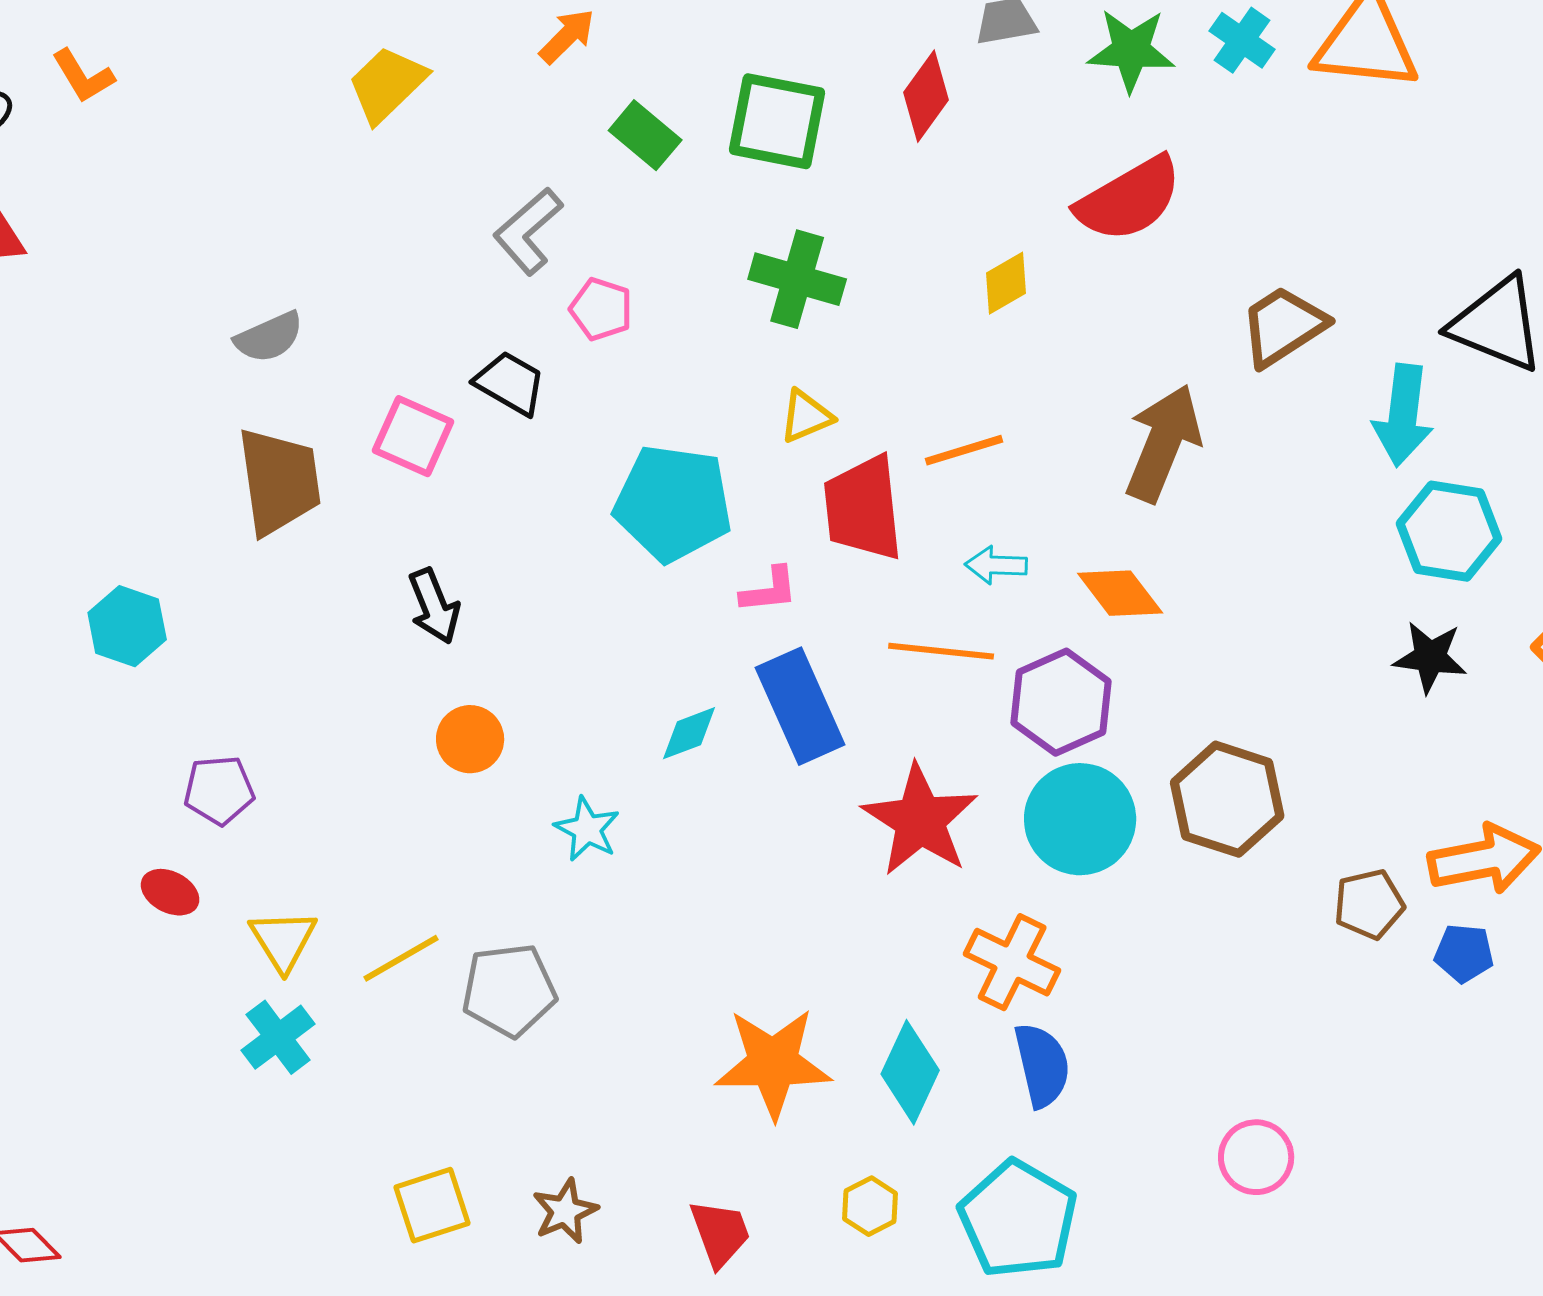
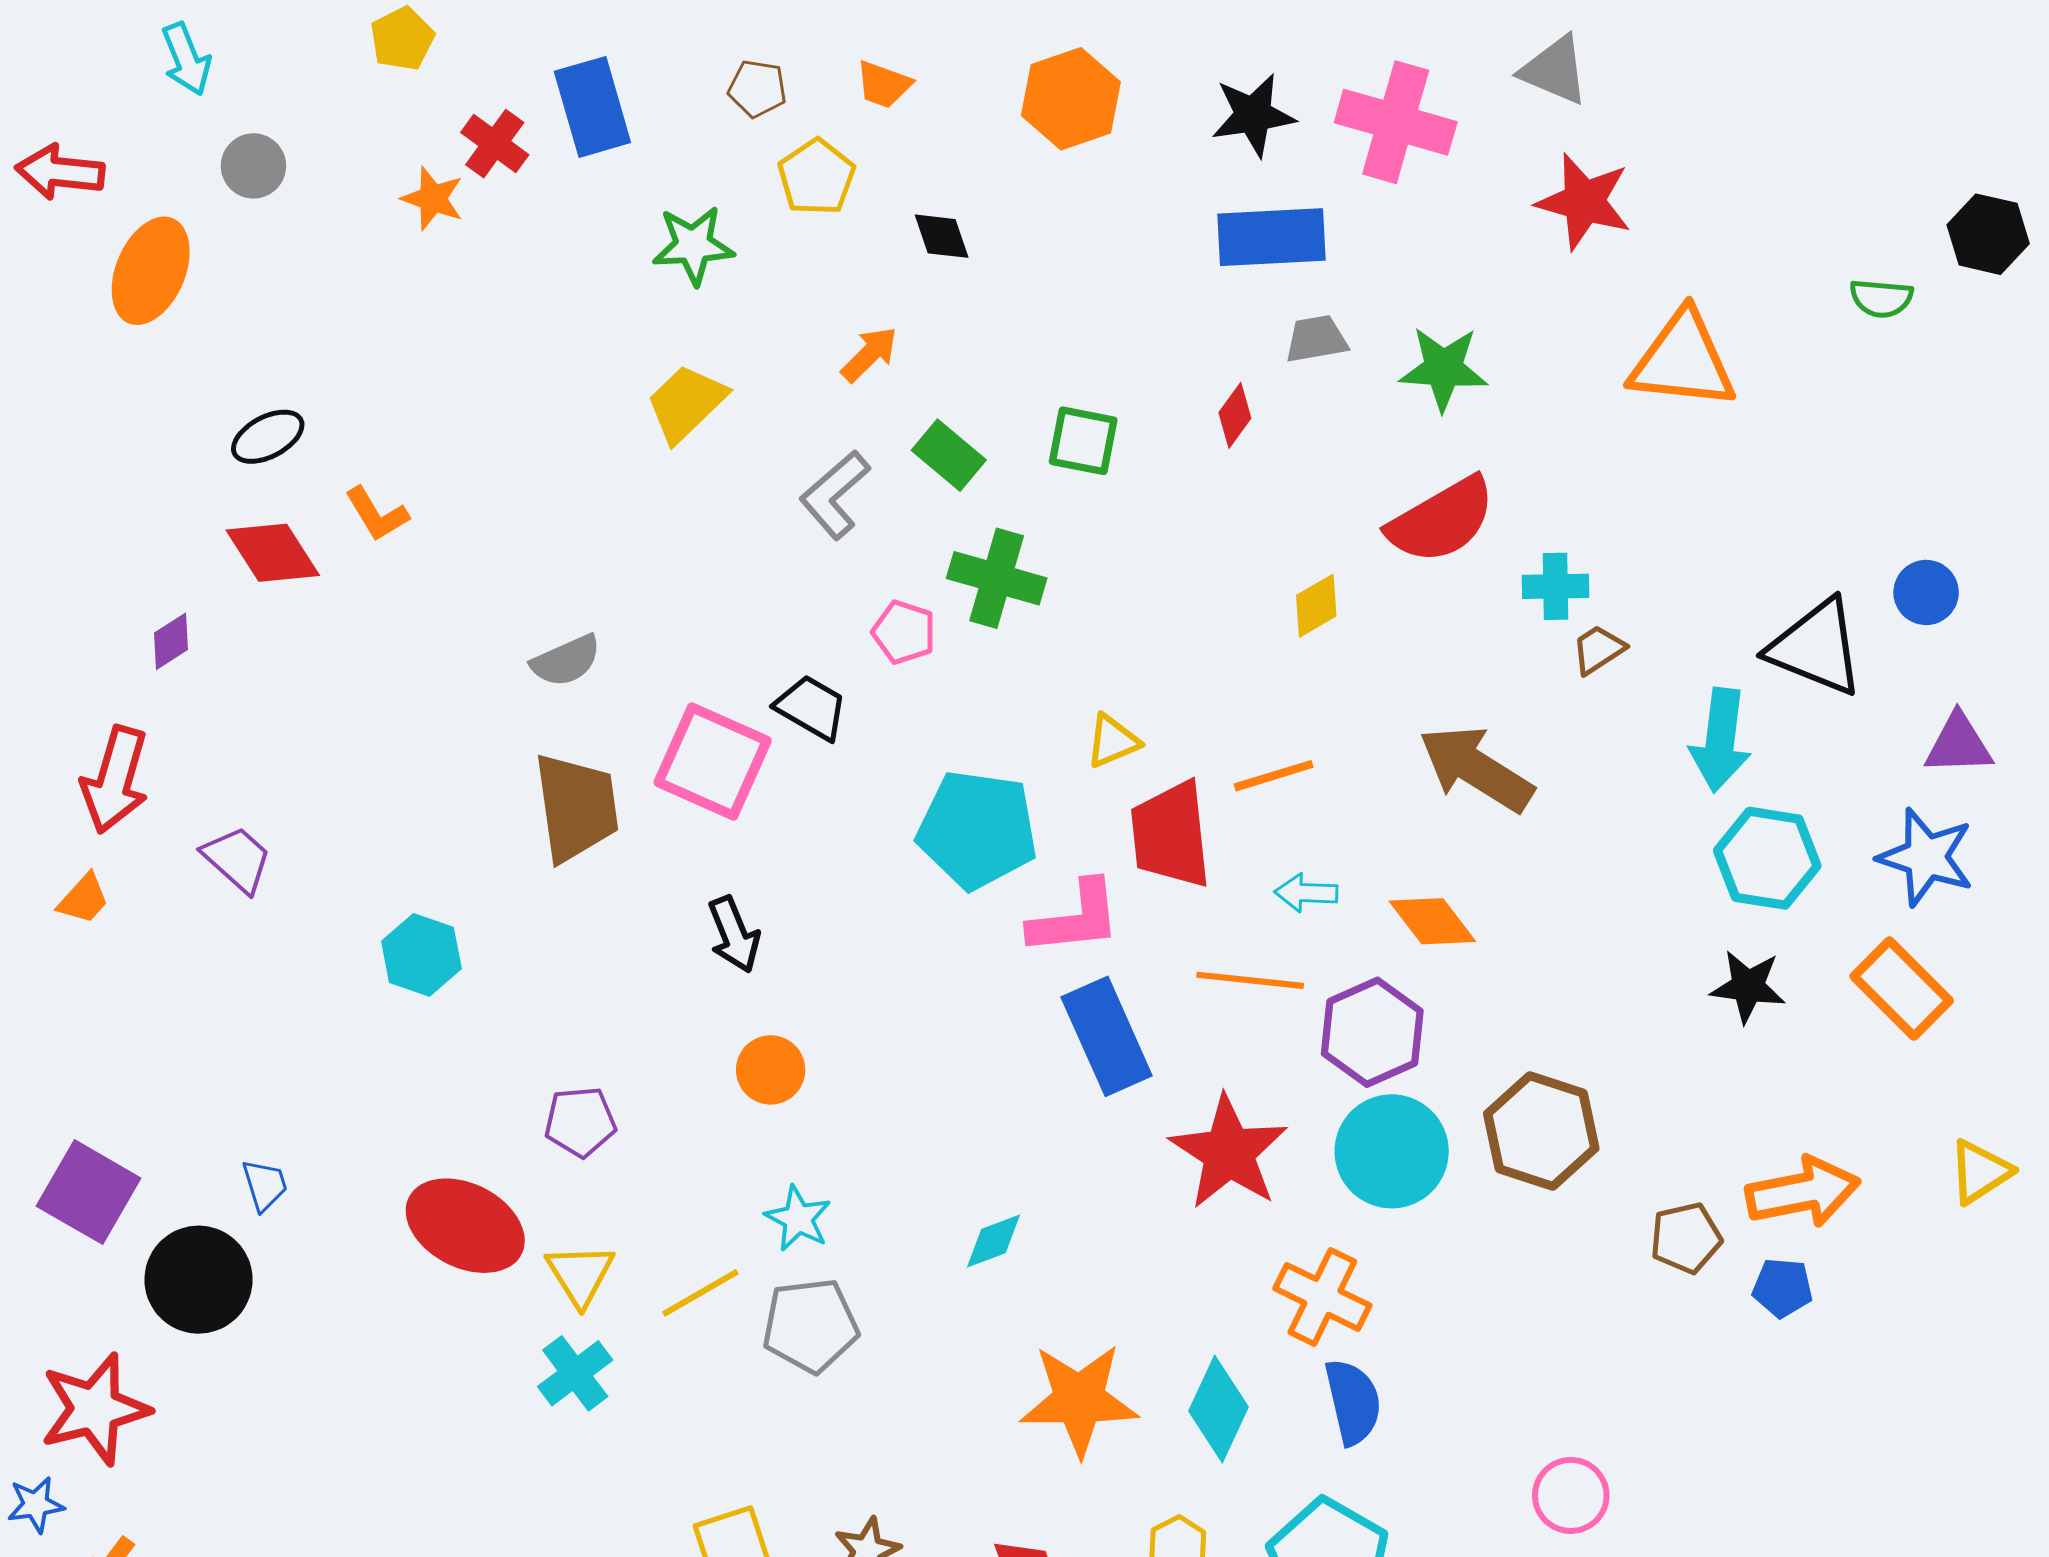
cyan cross: (1242, 40) -> (1555, 586), moved, turned -36
orange L-shape: (83, 76) -> (377, 514), moved
red diamond: (926, 96) -> (1235, 415), size x0.7
green square: (777, 121) -> (1083, 441), size x0.7
gray L-shape: (528, 231) -> (835, 495), moved
green cross: (797, 279) -> (997, 578), moved
brown trapezoid: (1283, 326) -> (1598, 649), size x0.6
pink square: (413, 436) -> (713, 761), size x1.4
brown arrow: (1163, 443) -> (1476, 769), turned -80
pink L-shape: (769, 590) -> (1075, 918), size x1.6
cyan diamond: (689, 733) -> (994, 1241), moved
purple pentagon: (219, 790) -> (580, 1122), moved
cyan star: (587, 829) -> (798, 1219), moved
red ellipse: (170, 892) -> (465, 1226), size x2.0

